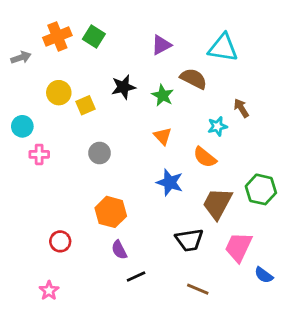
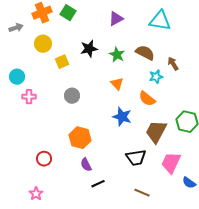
brown semicircle: (194, 79) -> (145, 53), moved
yellow circle: (59, 93) -> (43, 44), moved

